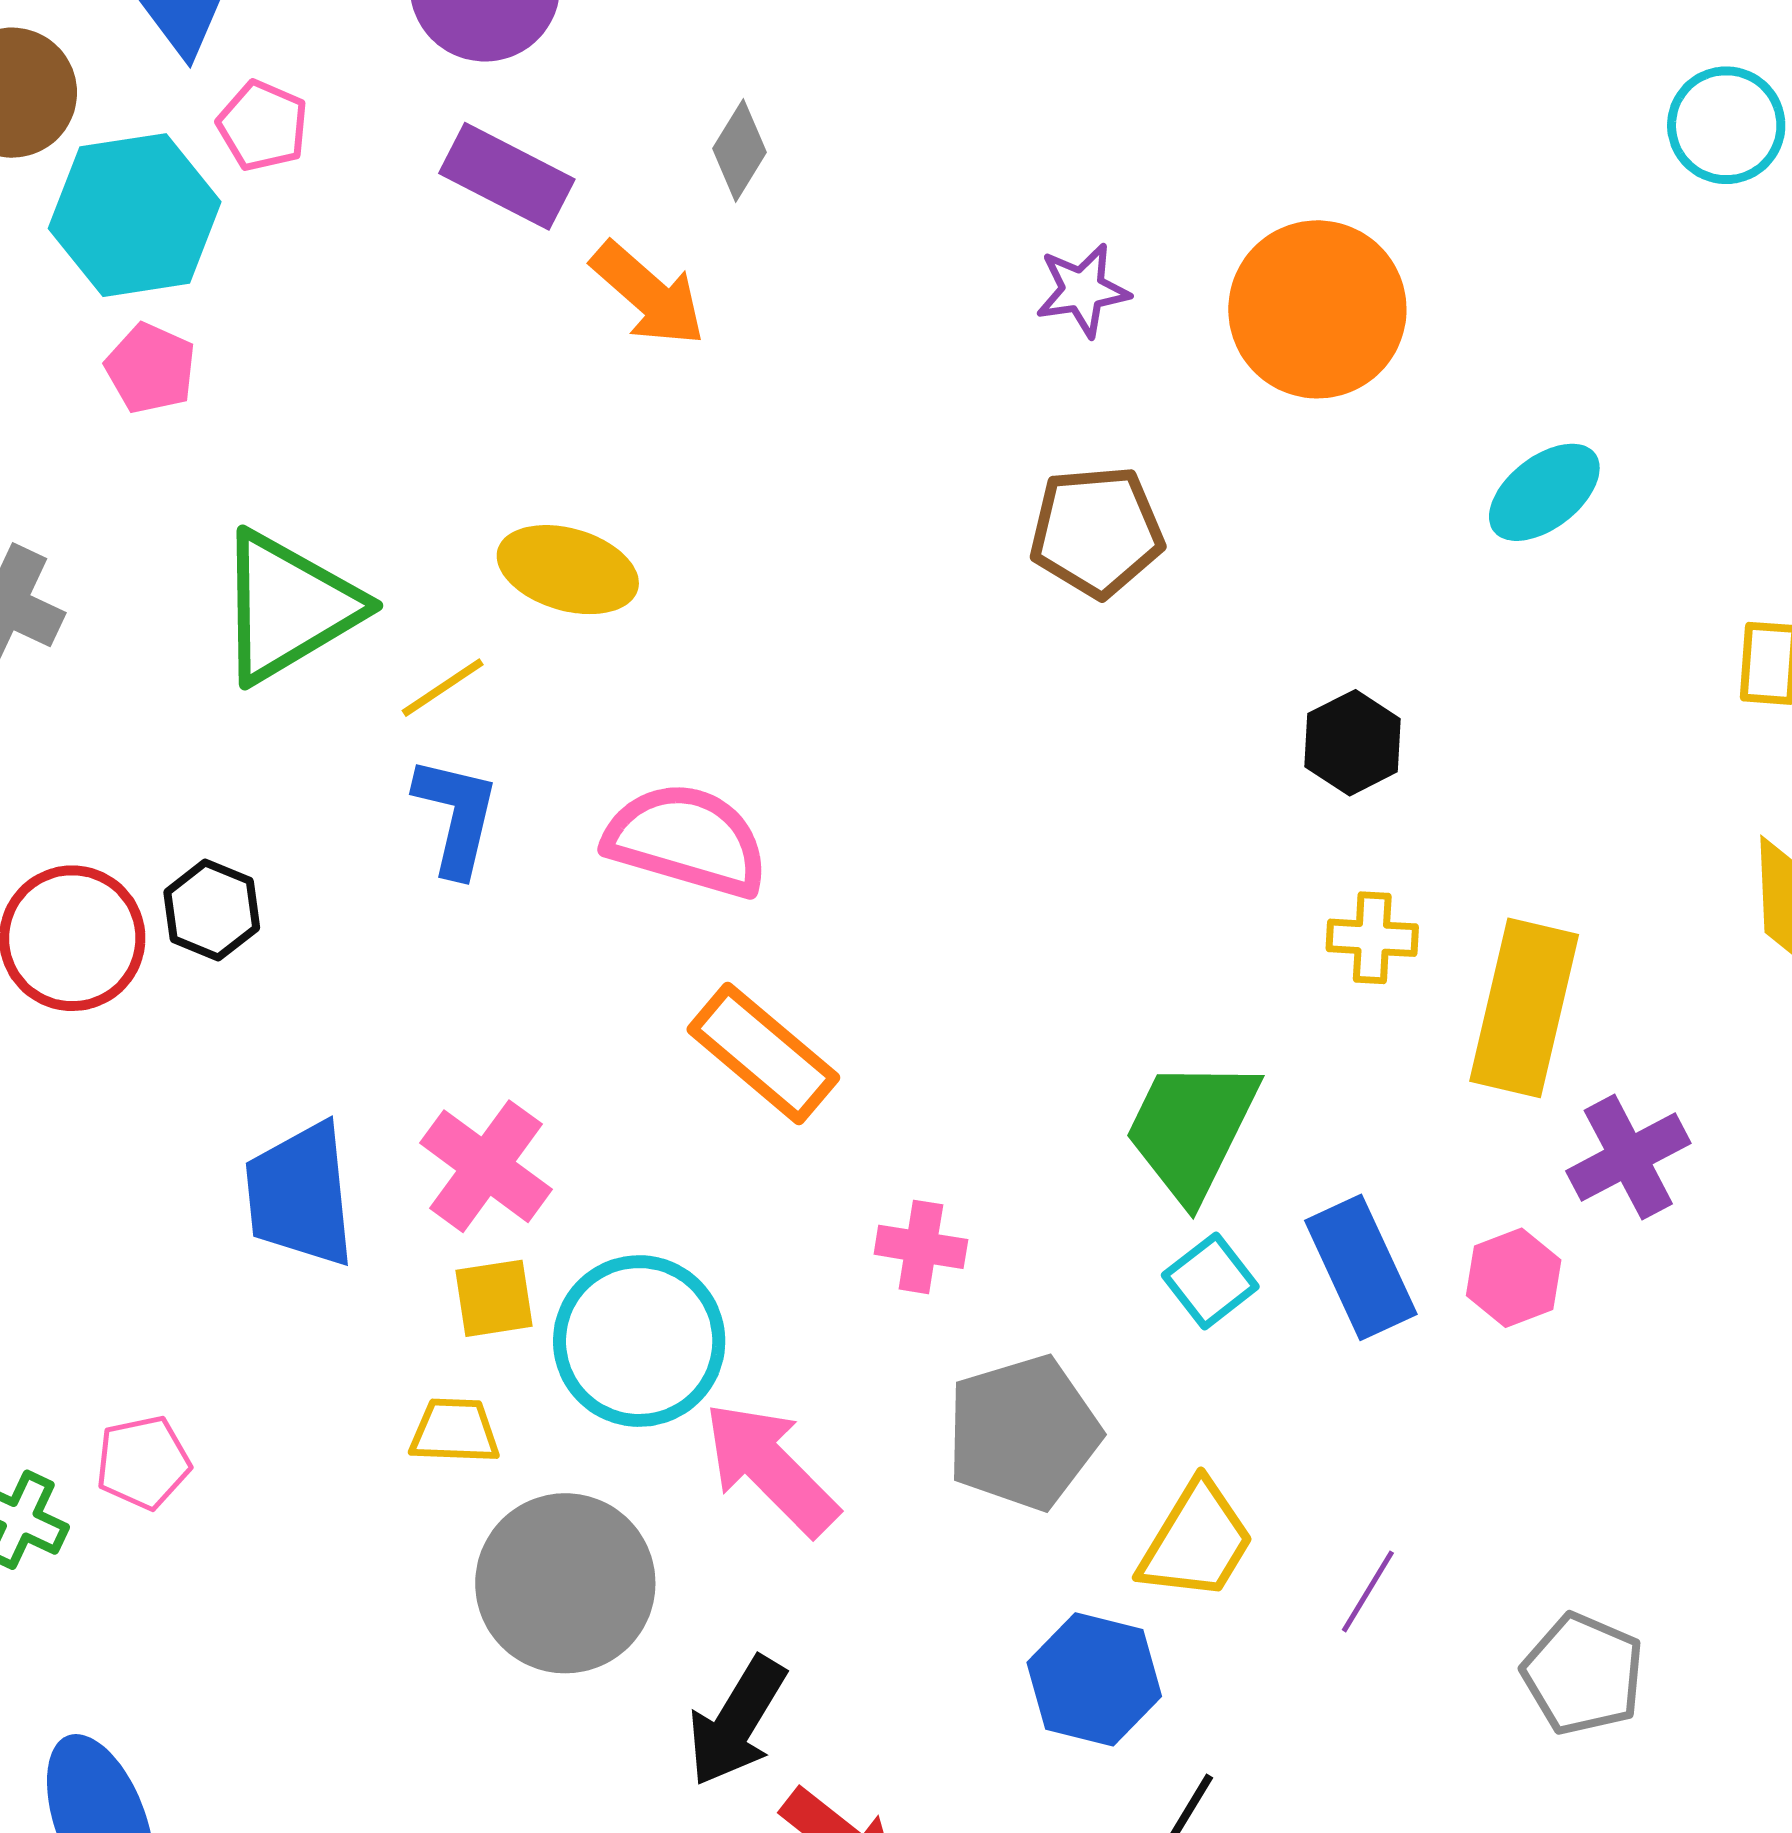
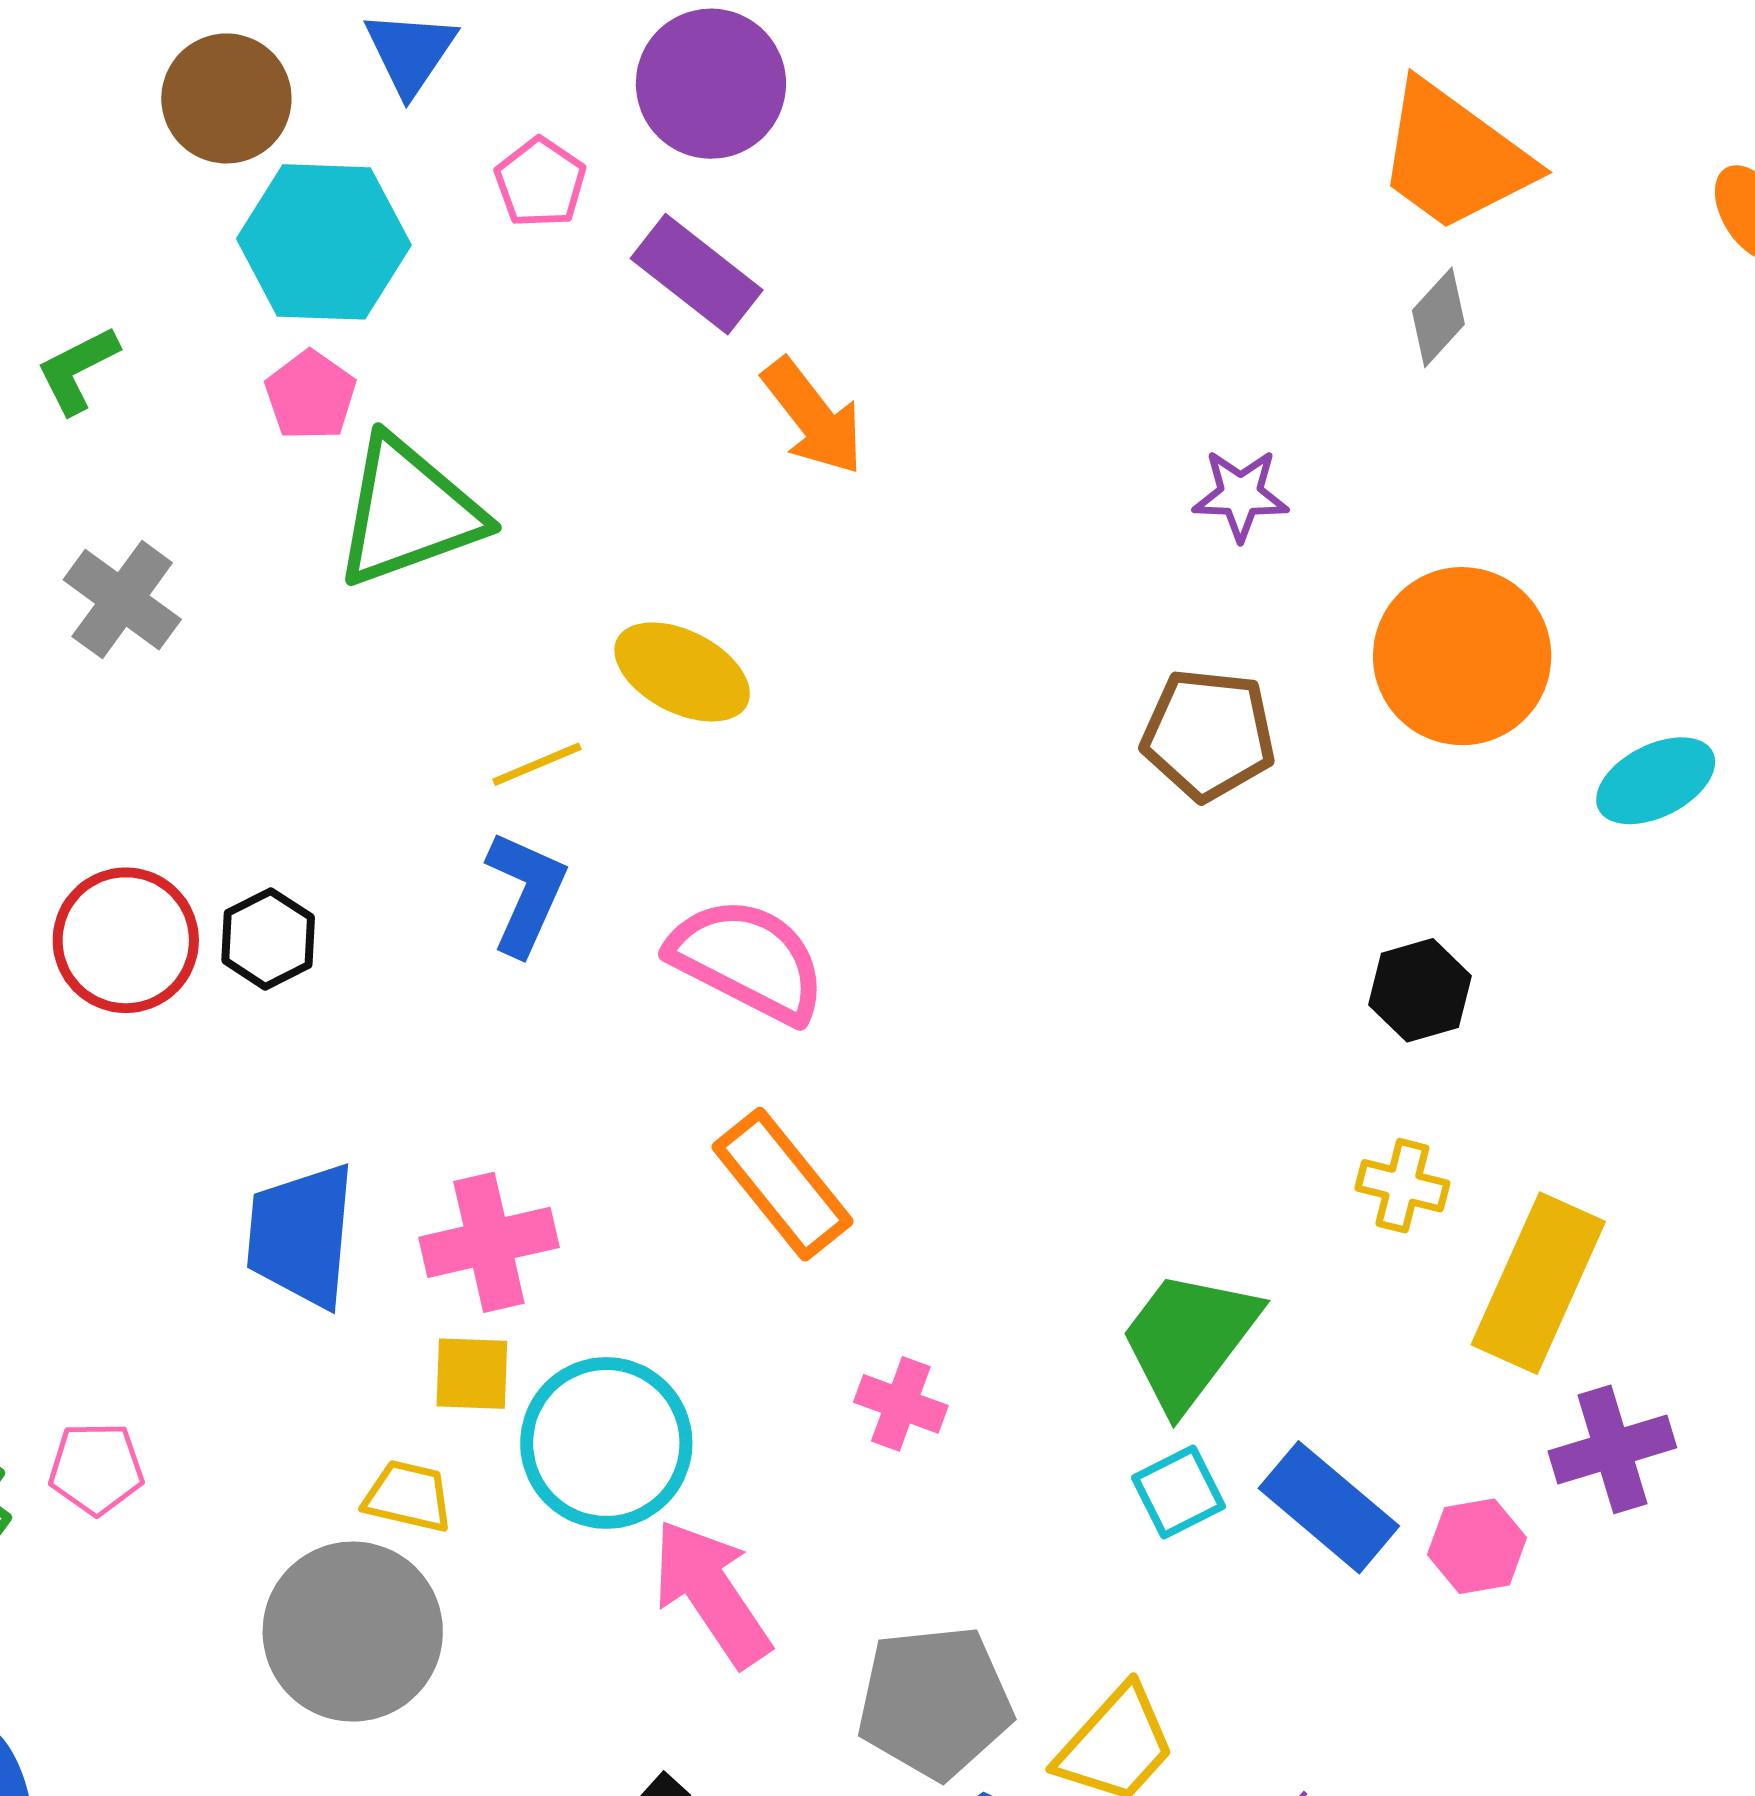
pink pentagon: (263, 126) -> (540, 183), moved
gray diamond: (739, 150) -> (1438, 317), moved
orange circle: (1317, 309) -> (1462, 656), moved
green triangle: (288, 607) -> (408, 512), moved
pink cross: (486, 1166) -> (489, 1242), turned 30
blue rectangle: (1361, 1267) -> (1329, 1507), turned -36
gray pentagon: (1023, 1433) -> (935, 1702), moved
gray circle: (565, 1583) -> (353, 1632), moved

